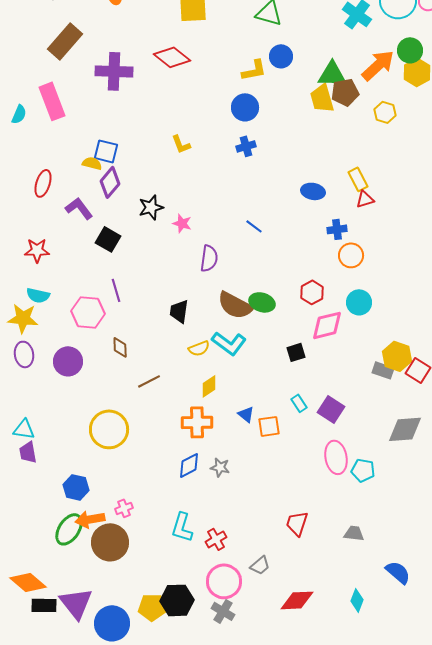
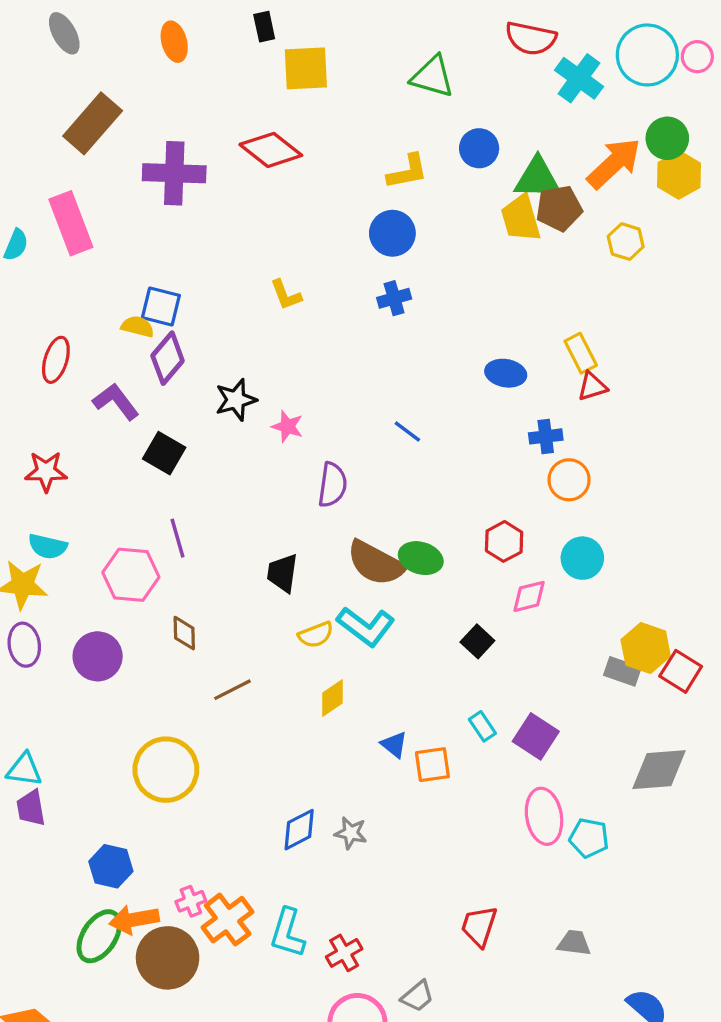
blue circle: (281, 56) -> (479, 148), moved
pink diamond: (327, 325) -> (529, 596), size x0.7
black square: (296, 352) -> (477, 641), turned -30
orange cross: (197, 422) -> (228, 920), moved, turned -36

